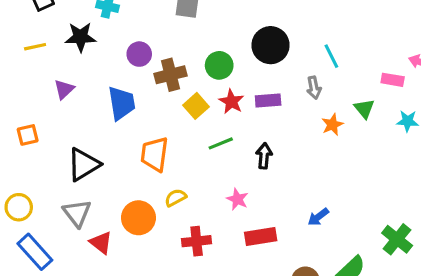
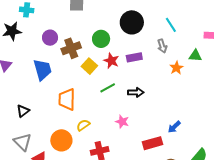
green triangle: (364, 109) -> (195, 56), turned -40
black arrow: (264, 156) -> (136, 92), turned 91
black triangle: (83, 164) -> (23, 111), size x0.6
red rectangle: (261, 237) -> (152, 143), moved

